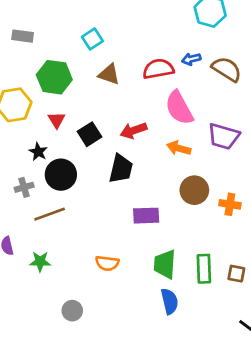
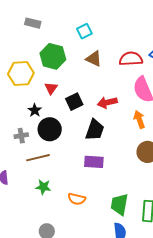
orange arrow: (179, 148) -> (139, 119), turned 48
purple rectangle: (146, 216) -> (94, 162), moved
green star: (40, 261) -> (43, 187), moved

